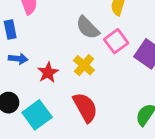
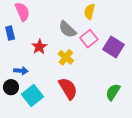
blue arrow: (18, 59) -> (21, 71), moved
red star: (48, 73) -> (39, 47), moved

